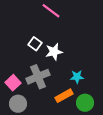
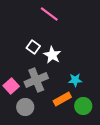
white star: (54, 52) -> (52, 55), turned -30
gray circle: (18, 104) -> (25, 107), moved

